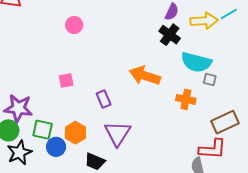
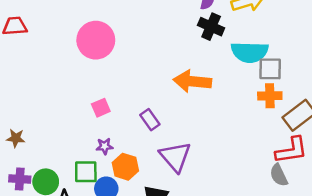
pink circle: (74, 25) -> (96, 40), size x1.8
gray square: (210, 80) -> (270, 69), size x1.5
orange cross: (186, 99) -> (270, 96), moved
purple star: (18, 108) -> (104, 146), moved, size x0.5

